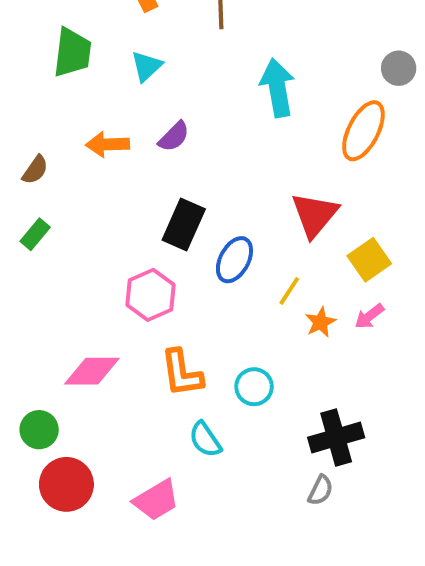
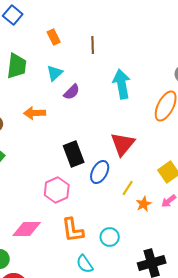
purple semicircle: (174, 137) -> (72, 92), moved
red triangle: (315, 215) -> (123, 144), moved
black rectangle: (184, 225) -> (74, 154), turned -45

